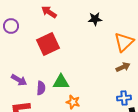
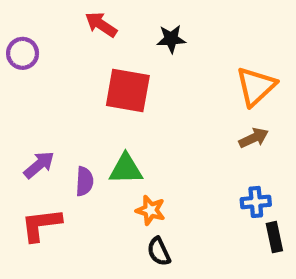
black star: (95, 19) -> (171, 39), moved
red square: (48, 44) -> (128, 91), moved, turned 35
purple arrow: (19, 80) -> (39, 165), turned -70

